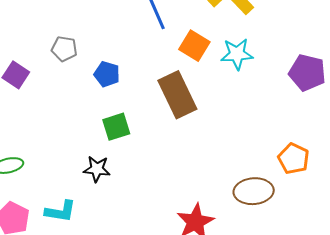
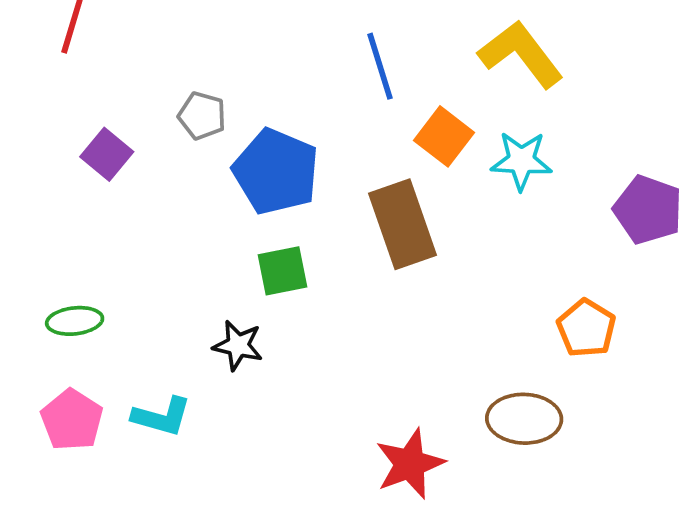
blue pentagon: (107, 74) -> (276, 172), size x1.8
orange pentagon: (294, 159) -> (586, 328), moved

